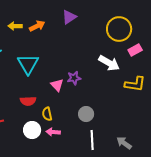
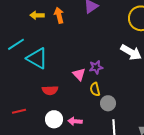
orange arrow: (37, 26) -> (59, 15), turned -77
cyan triangle: (28, 64) -> (37, 58), moved, turned -30
yellow semicircle: (47, 114) -> (95, 89), moved

